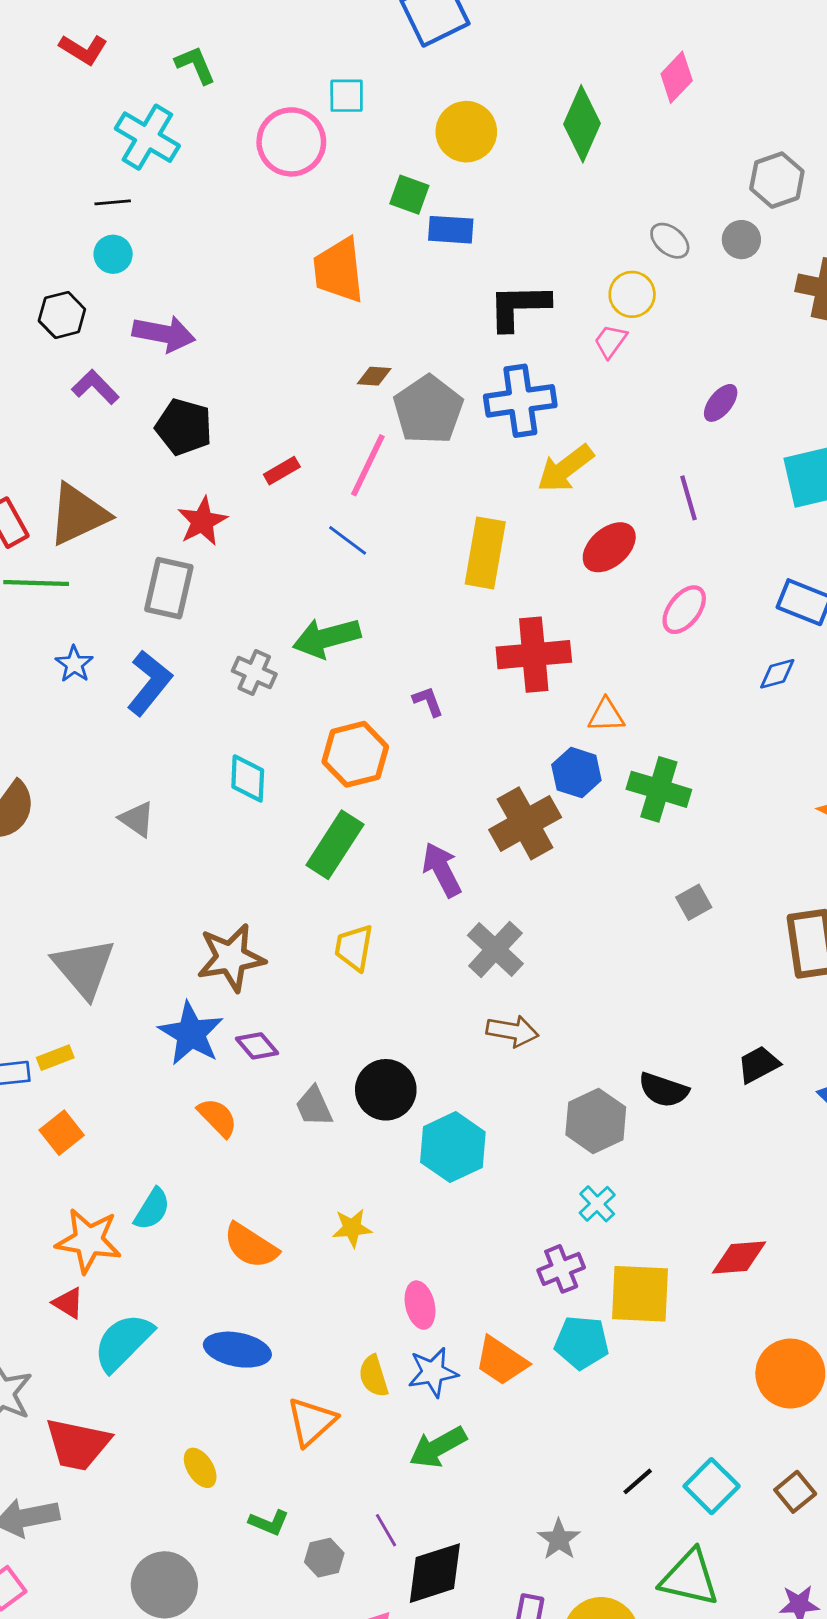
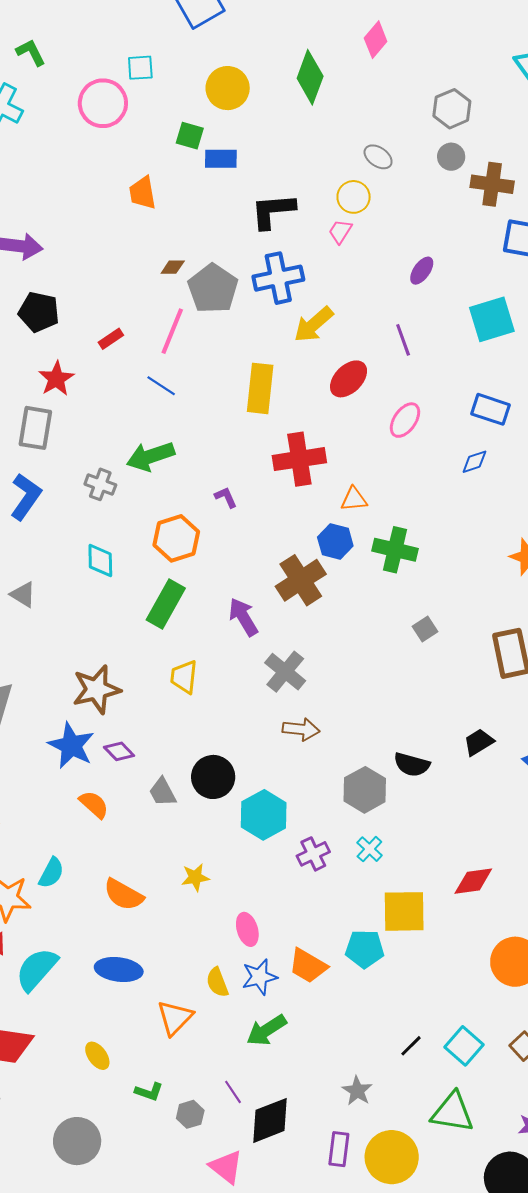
gray circle: (741, 240) -> (451, 157), moved
orange trapezoid: (339, 270) -> (143, 193), size x0.7
purple cross: (561, 1269) -> (313, 854), moved

